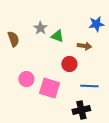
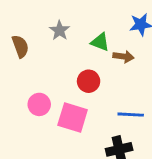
green triangle: (57, 36) -> (100, 42), moved
red circle: (69, 64) -> (89, 81), moved

